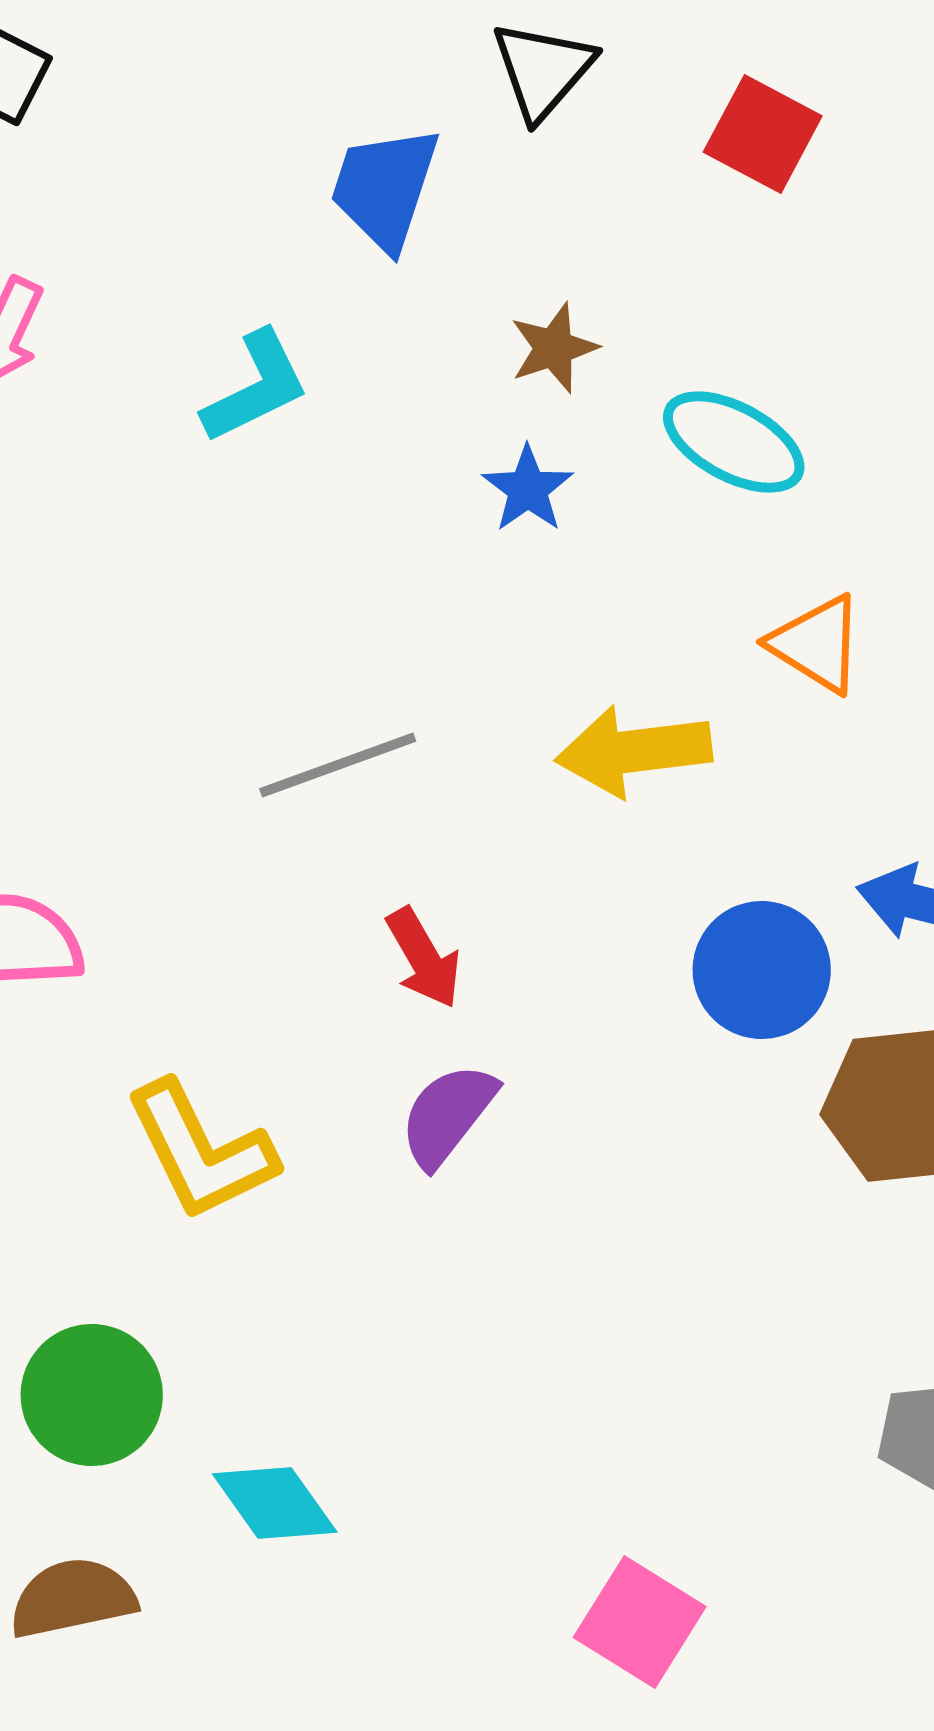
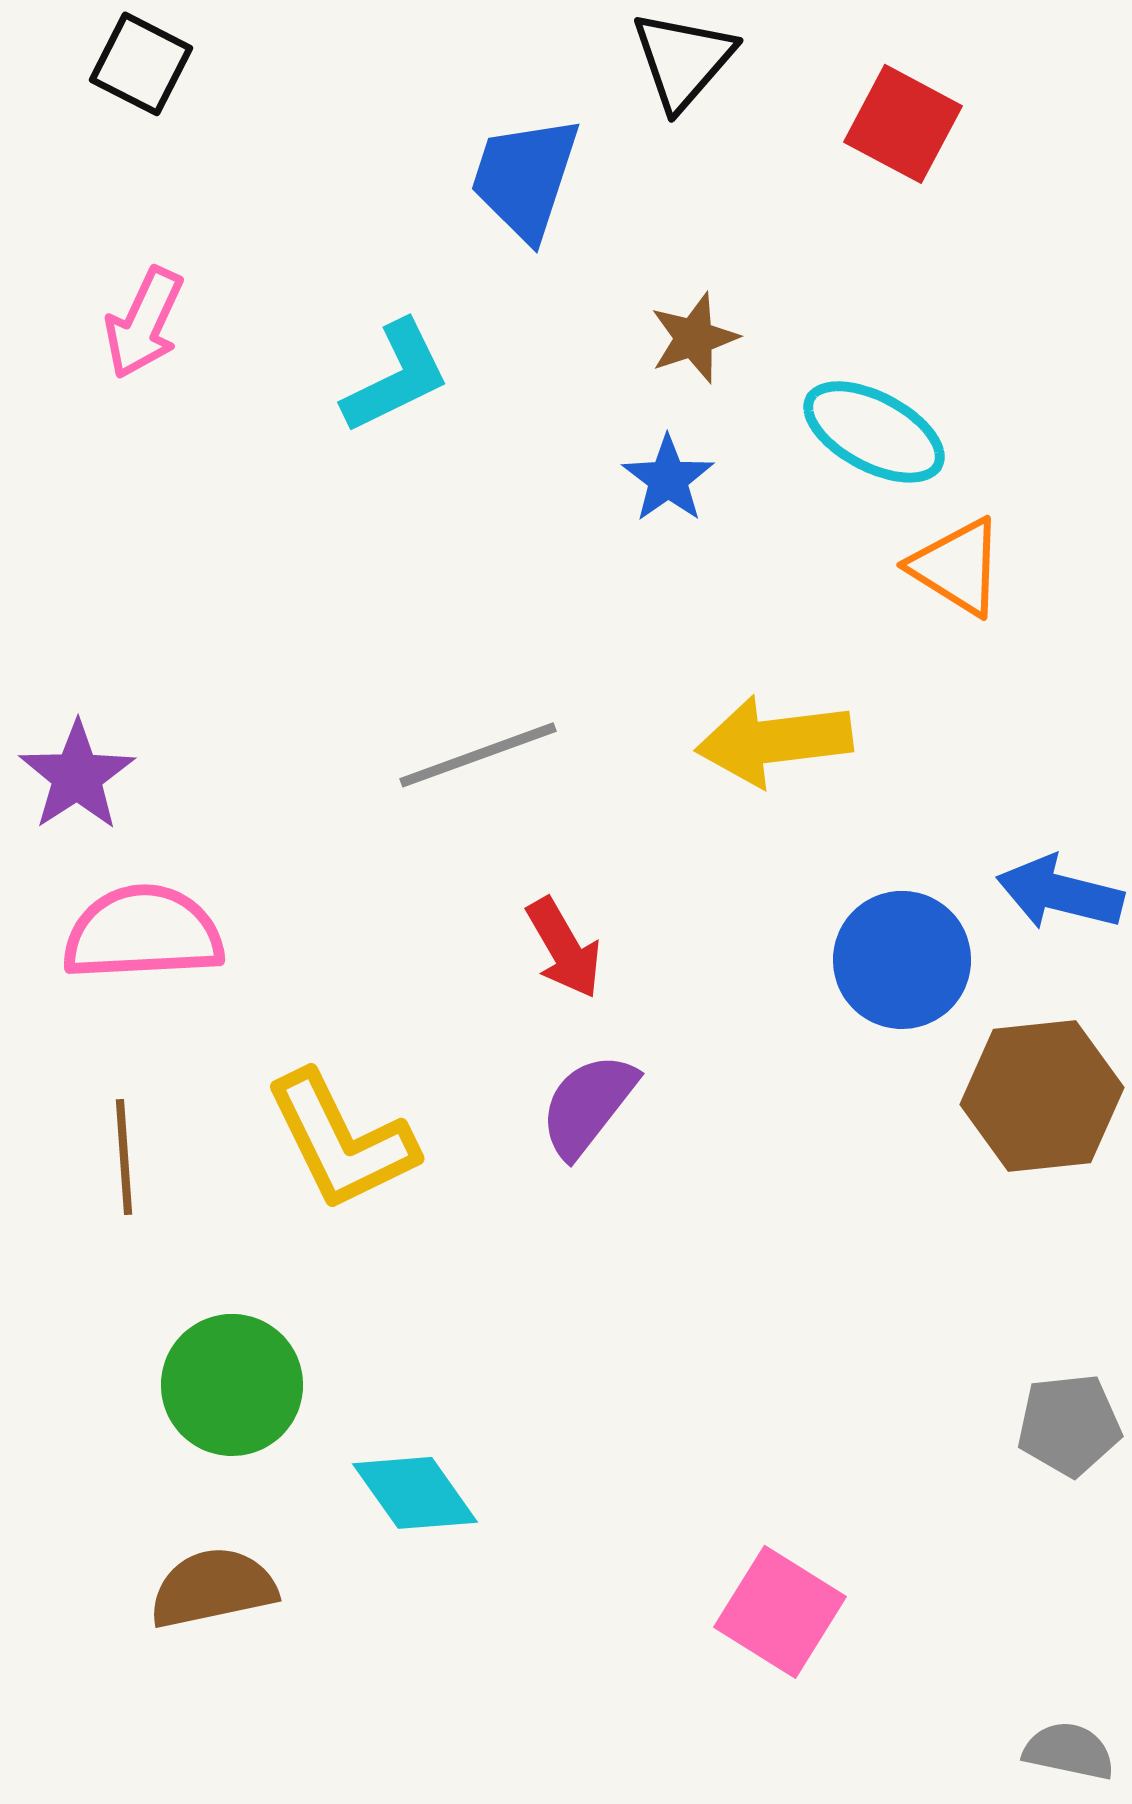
orange triangle: (817, 644) -> (957, 567), moved

